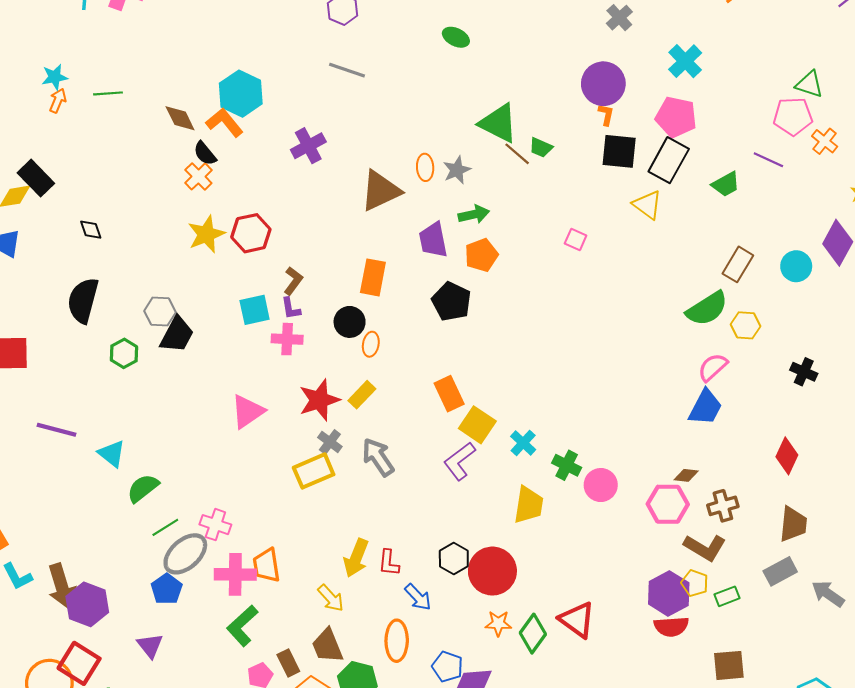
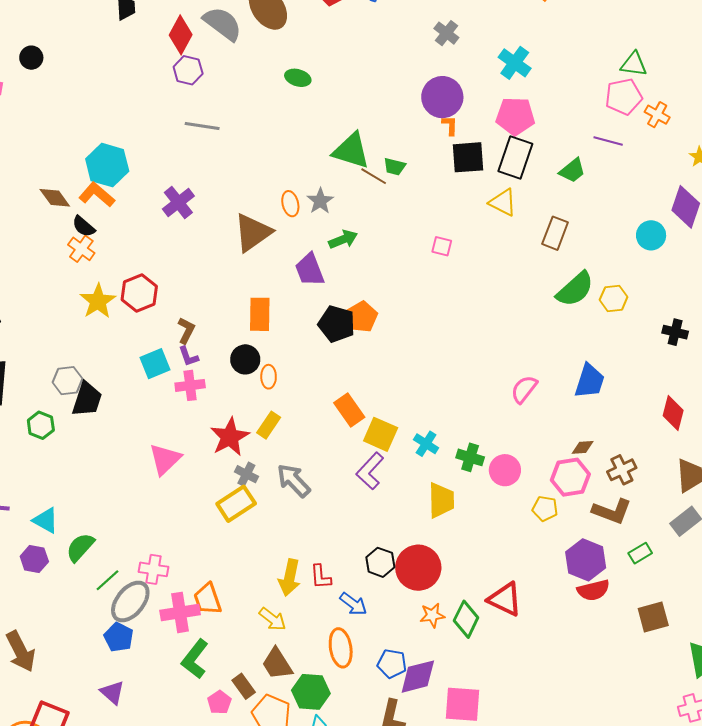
orange pentagon: (481, 255) -> (362, 317), moved
brown rectangle: (738, 264) -> (555, 233), moved
pink semicircle: (713, 367) -> (524, 389), moved
yellow pentagon: (695, 583) -> (545, 509), moved
purple hexagon: (87, 604) -> (34, 559), moved, size x0.7

